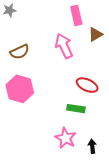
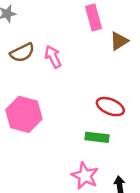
pink arrow: (64, 46) -> (53, 57), moved, size x0.7
brown semicircle: (20, 52) -> (22, 53), moved

